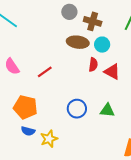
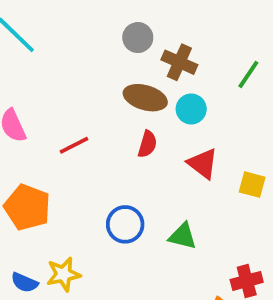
red semicircle: (93, 65) -> (147, 144), moved
blue semicircle: (28, 131) -> (25, 282), moved

